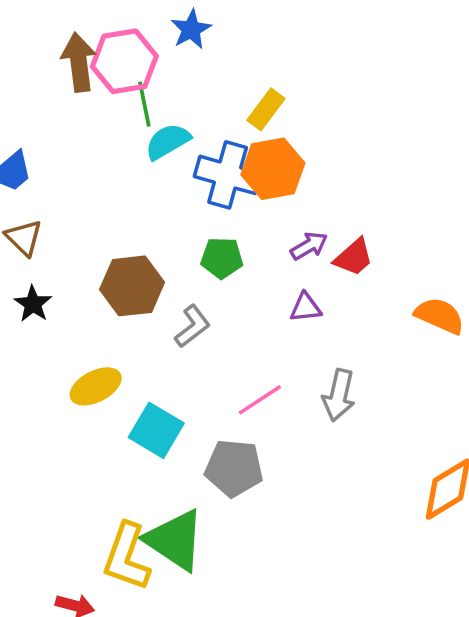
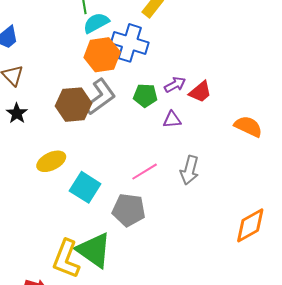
orange hexagon: (273, 169) -> (102, 55), moved
green pentagon: (222, 258) -> (145, 95), moved
gray L-shape: (192, 326) -> (100, 97), moved, size x1.5

